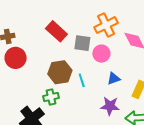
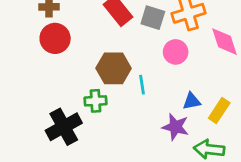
gray square: (82, 43) -> (153, 18), moved
blue triangle: (114, 79) -> (192, 101), moved

